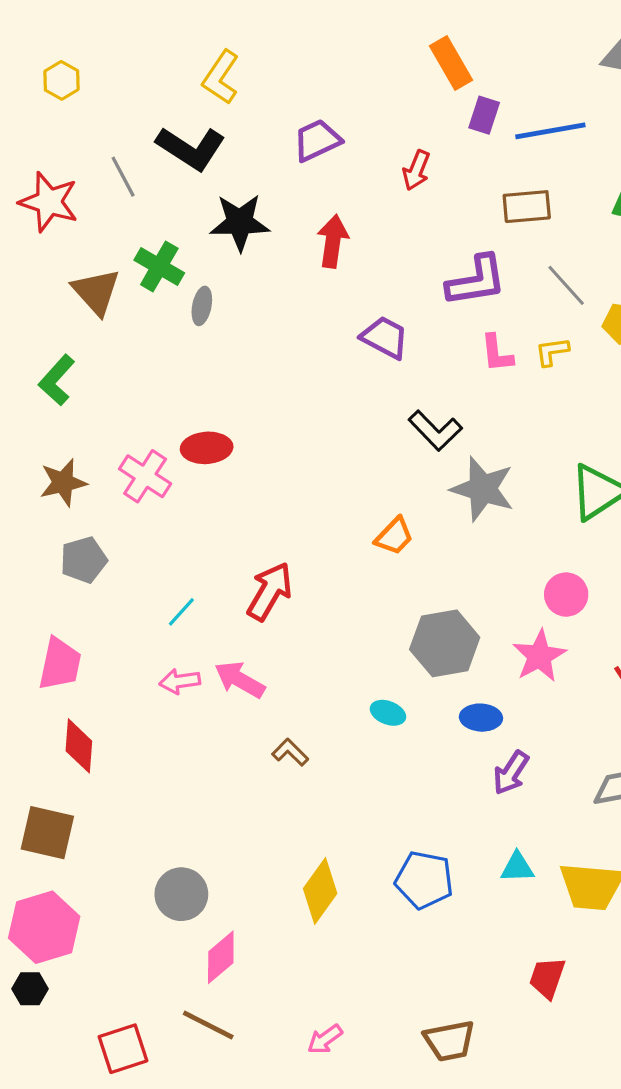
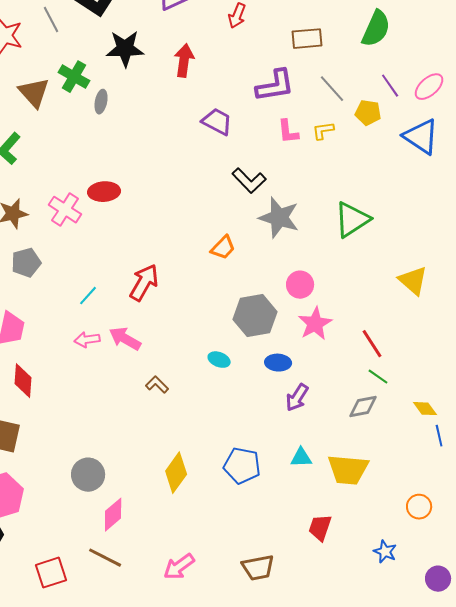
pink circle: (566, 595) -> (300, 285), moved
pink arrow: (325, 1039) -> (179, 567), size x1.4

